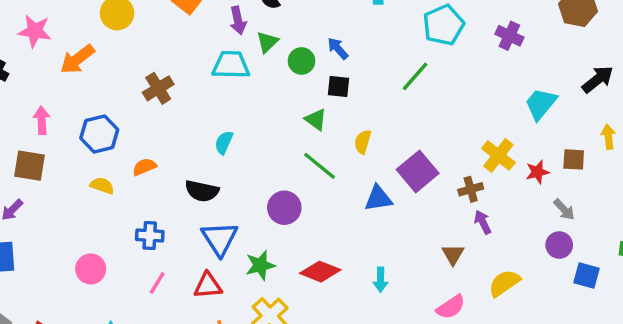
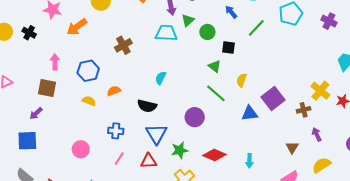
blue arrow: (338, 48) -> (231, 12), moved
green line: (415, 76) -> (256, 28), moved
purple arrow: (483, 222) -> (317, 134), moved

